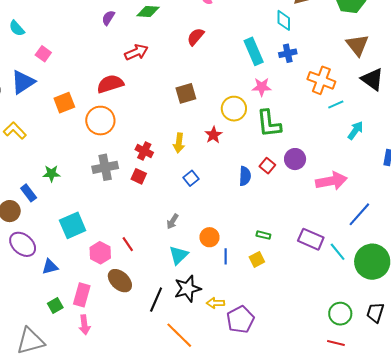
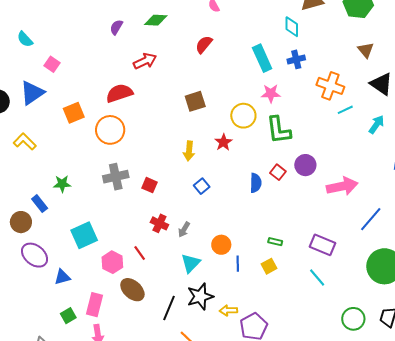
brown triangle: (357, 45) -> (366, 50), size x0.7
cyan arrow: (355, 130) -> (376, 124), moved
red cross: (144, 151) -> (159, 223), moved
cyan line: (338, 252) -> (317, 277), moved

